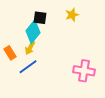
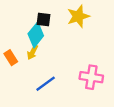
yellow star: (72, 15) -> (78, 16), size x1.5
blue line: (28, 67) -> (46, 84), moved

